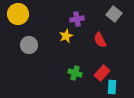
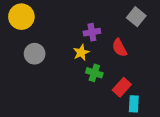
purple cross: (77, 19) -> (92, 32), moved
yellow star: (66, 36) -> (81, 53), moved
green cross: (75, 73) -> (94, 73), moved

